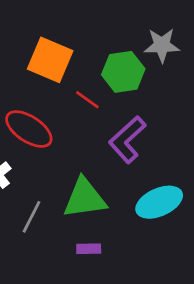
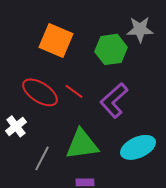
red line: (87, 100) -> (74, 91), moved

